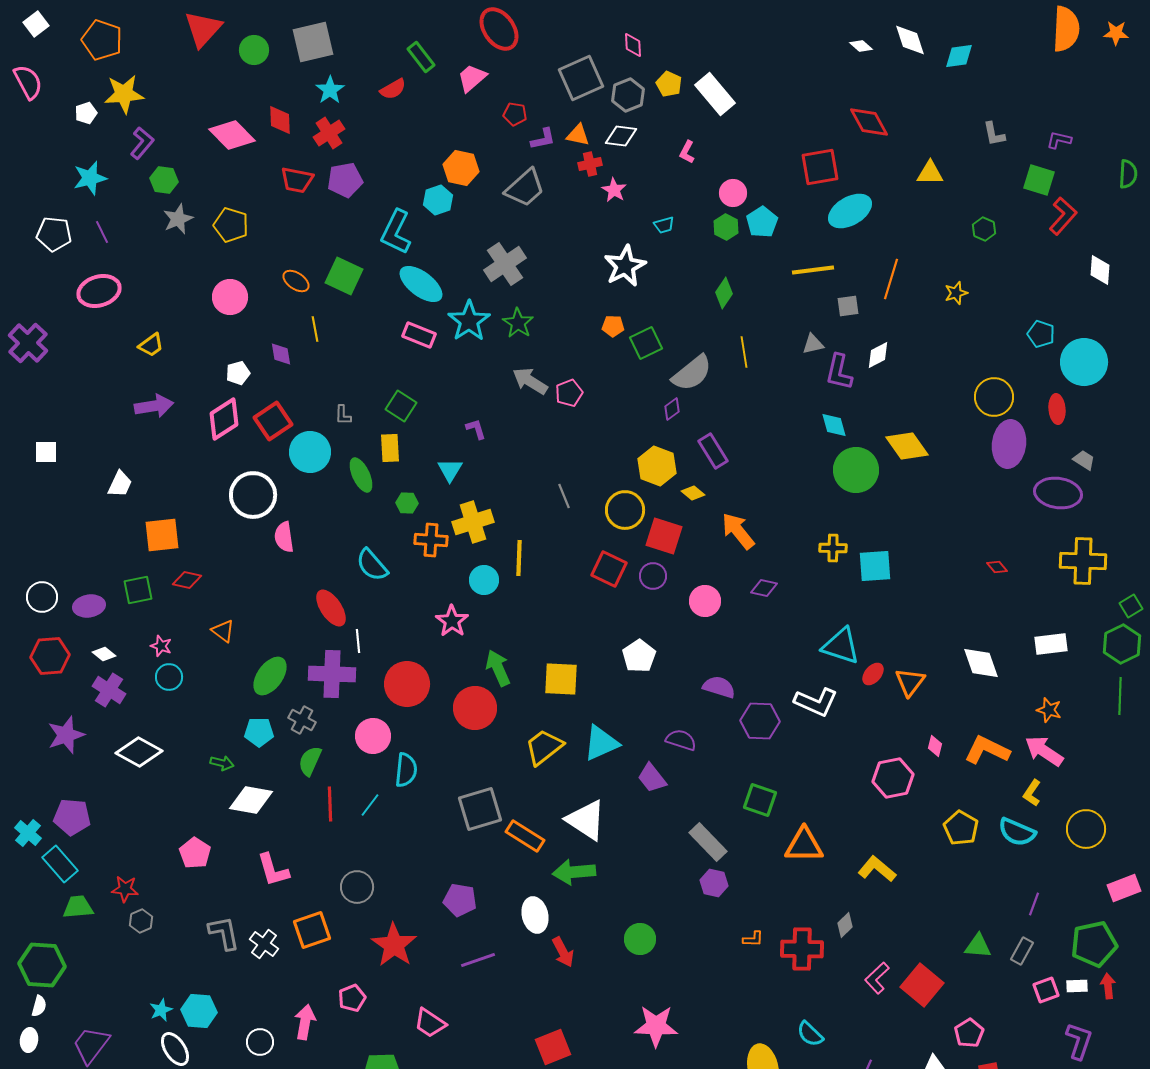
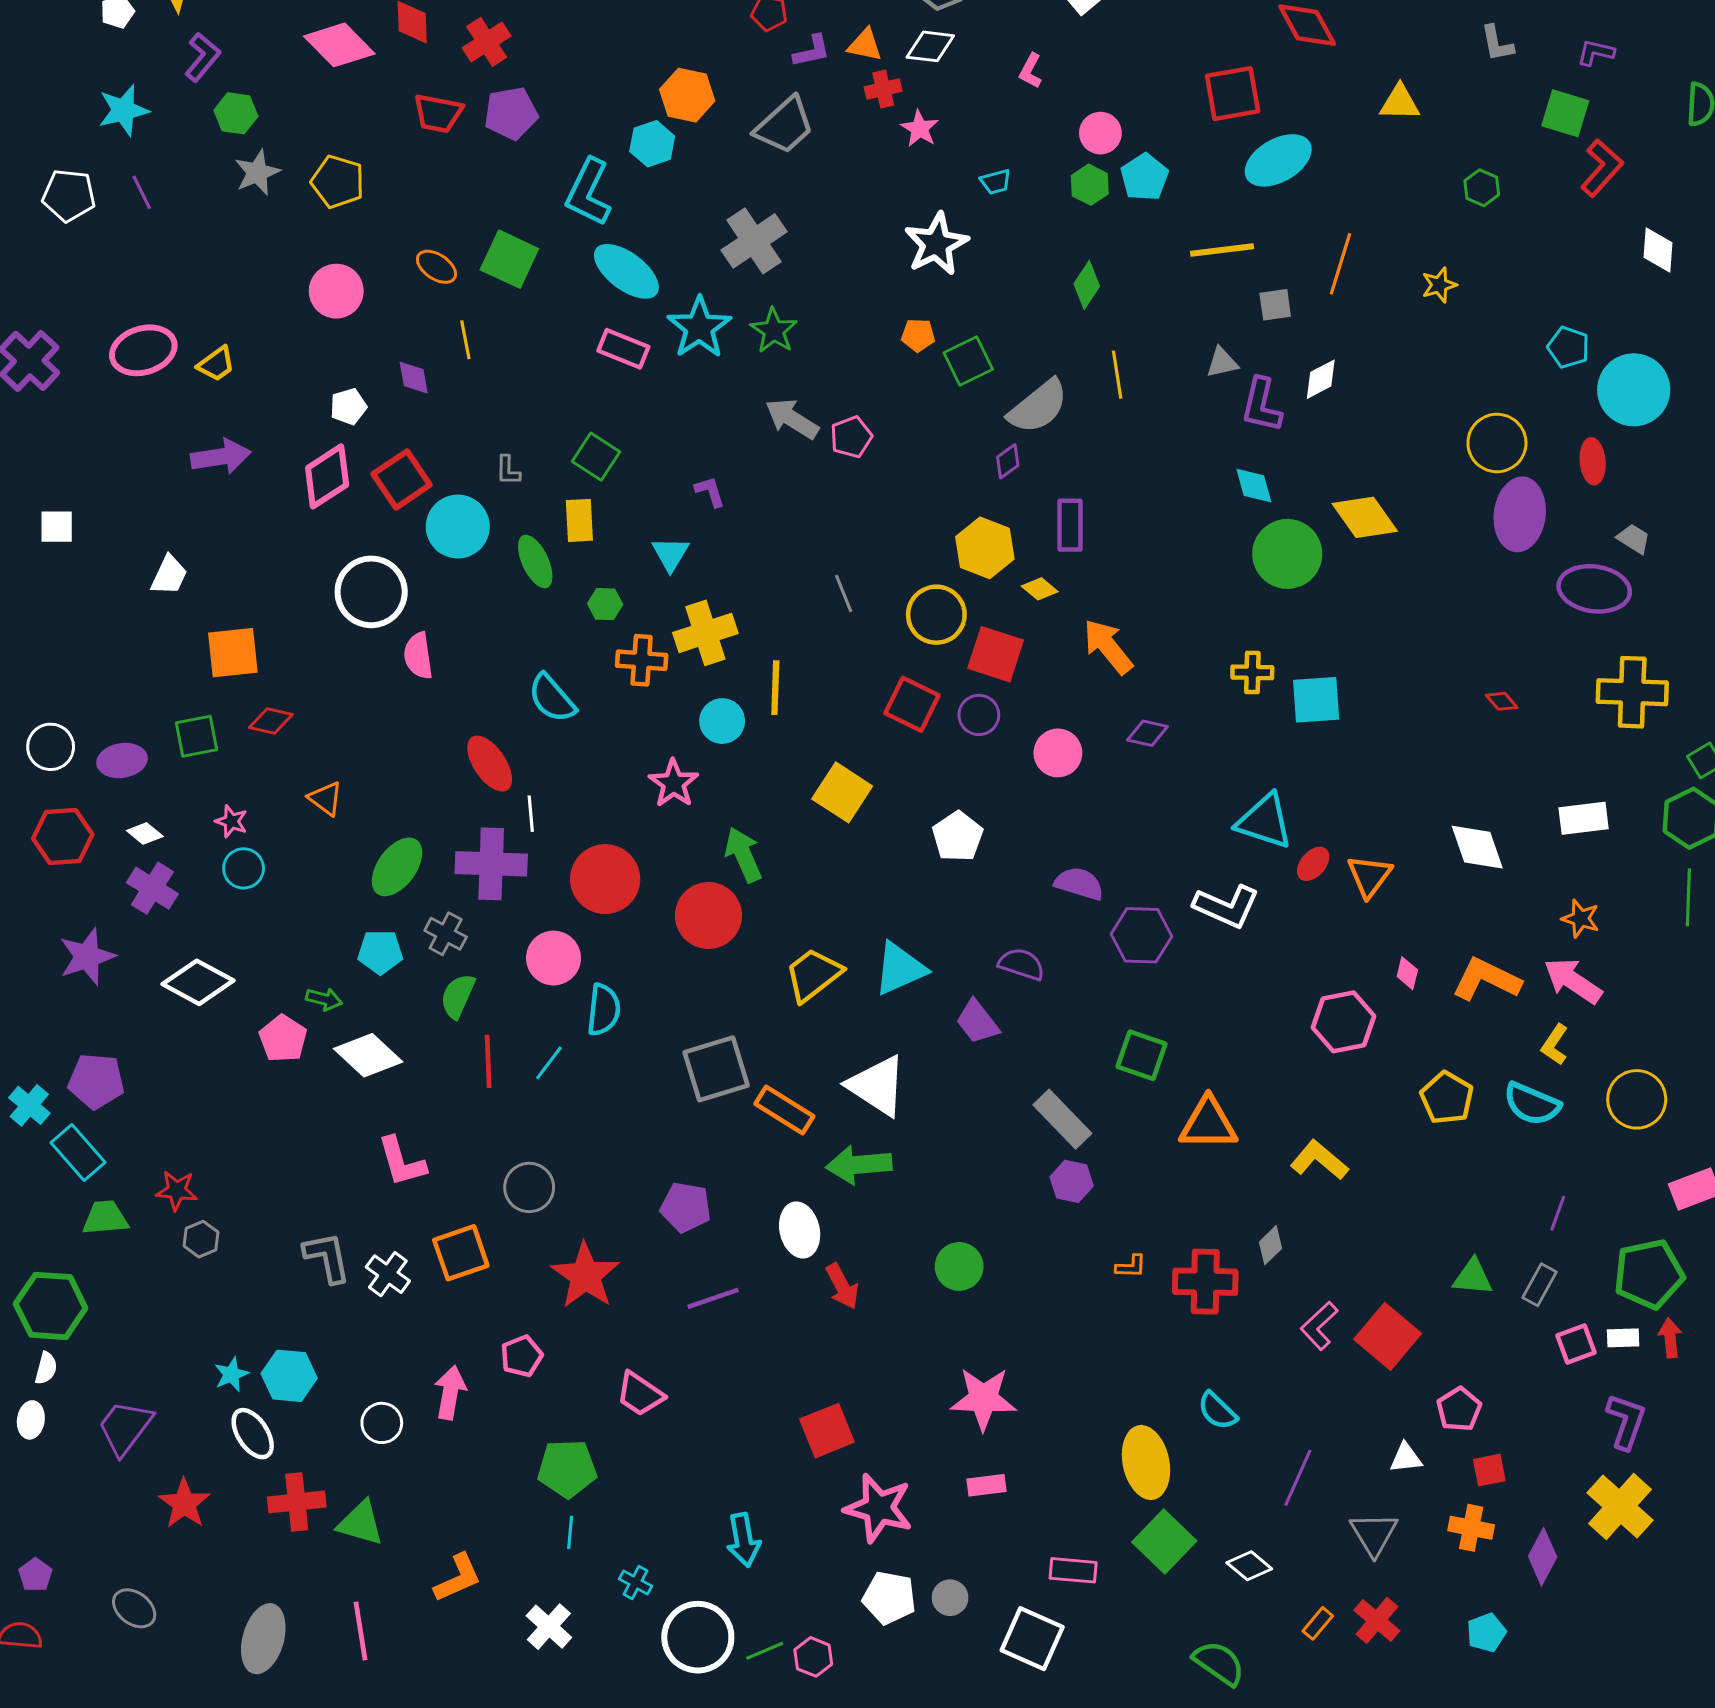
pink ellipse: (99, 291) -> (143, 350), moved
purple rectangle: (713, 451) -> (1070, 525), turned 32
yellow square: (561, 679) -> (842, 792), moved, turned 30
white diamond: (251, 800) -> (368, 1055), turned 33
pink pentagon: (195, 853) -> (283, 1039), moved

